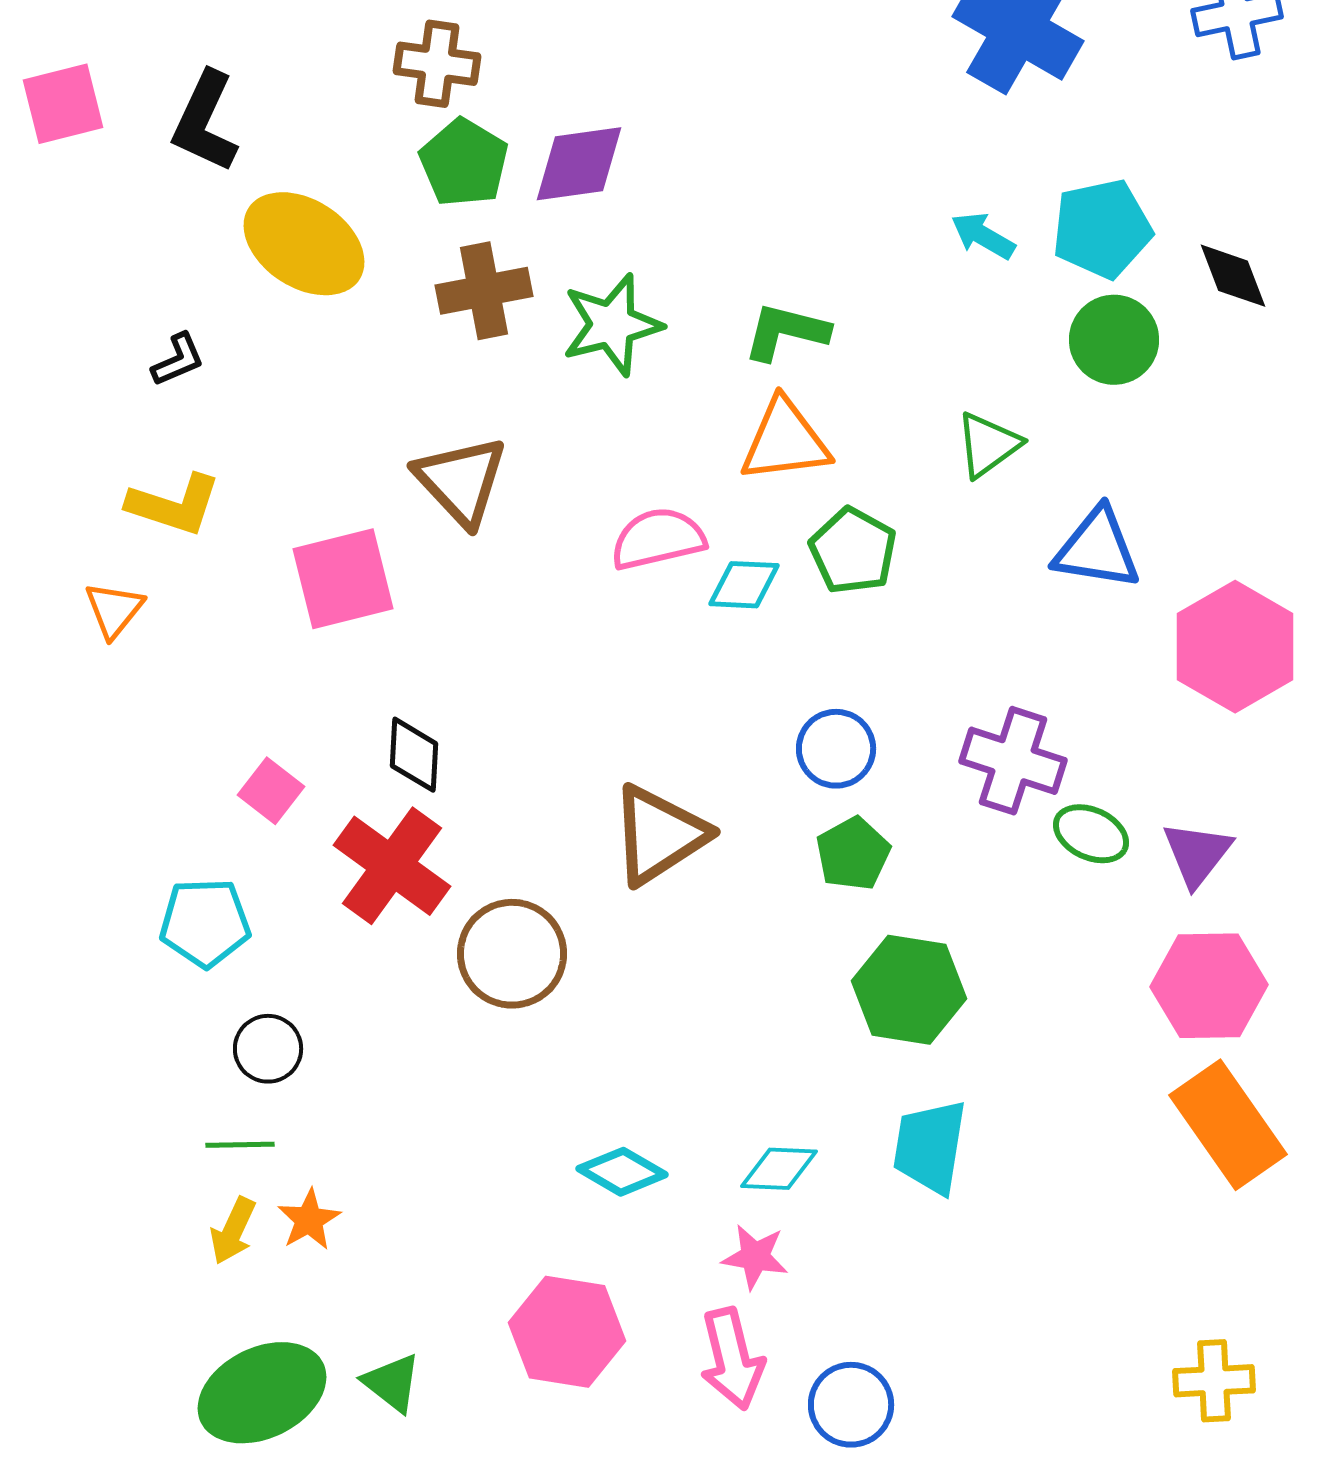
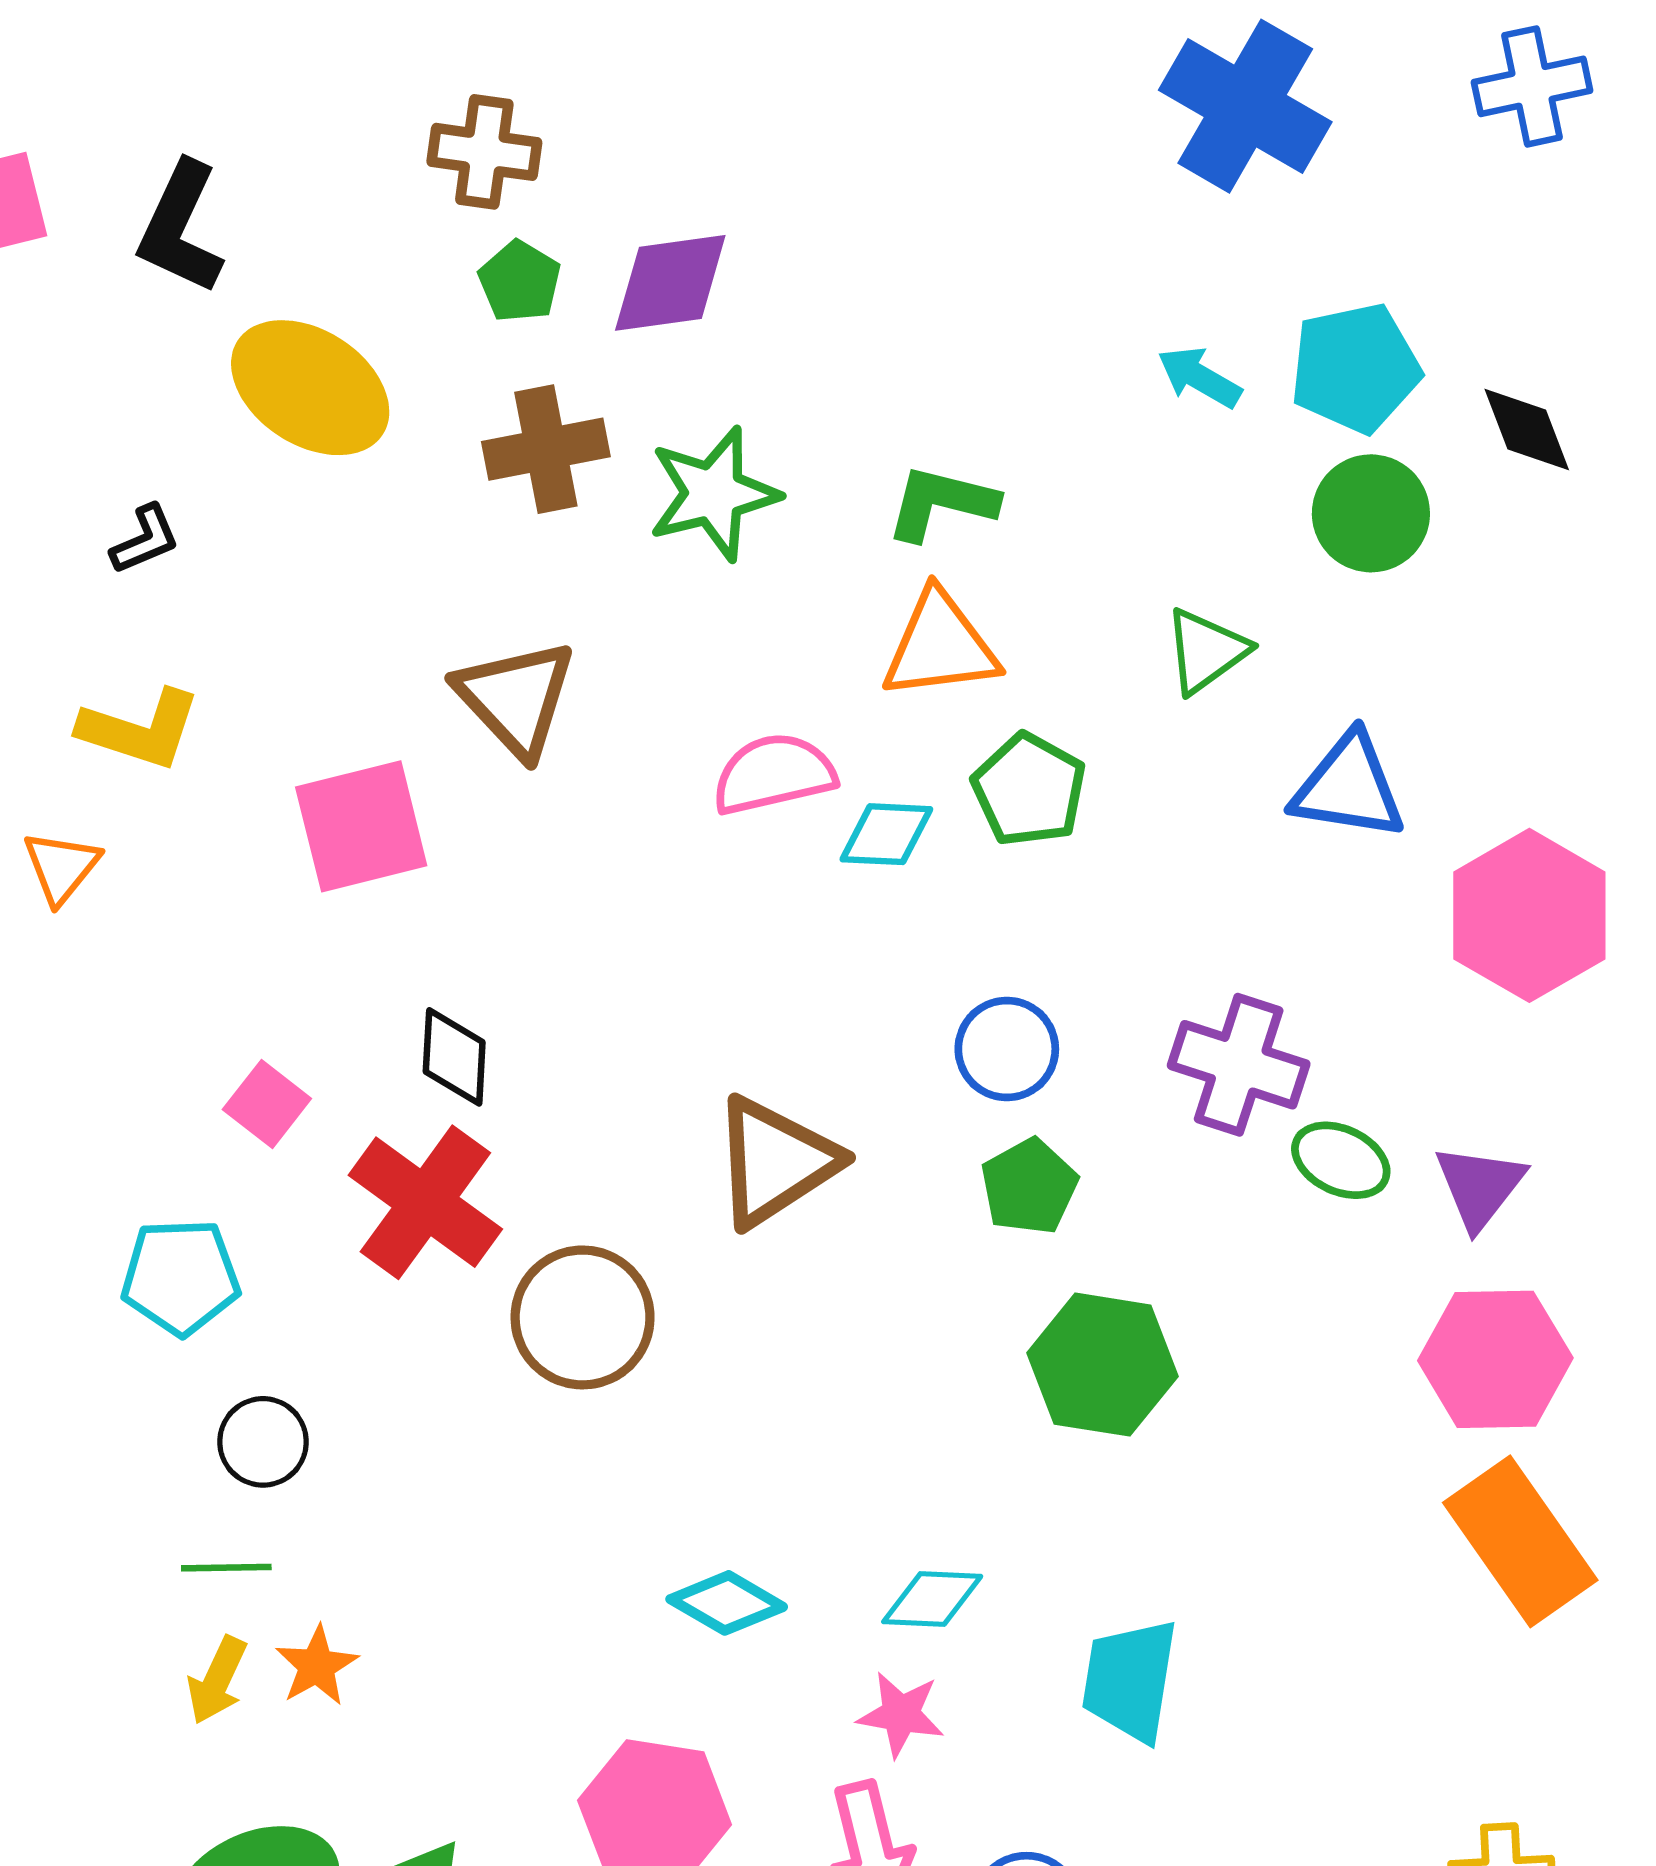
green pentagon: (464, 163) -> (520, 282), size x0.7
cyan trapezoid: (930, 1147) -> (1130, 1680), moved

